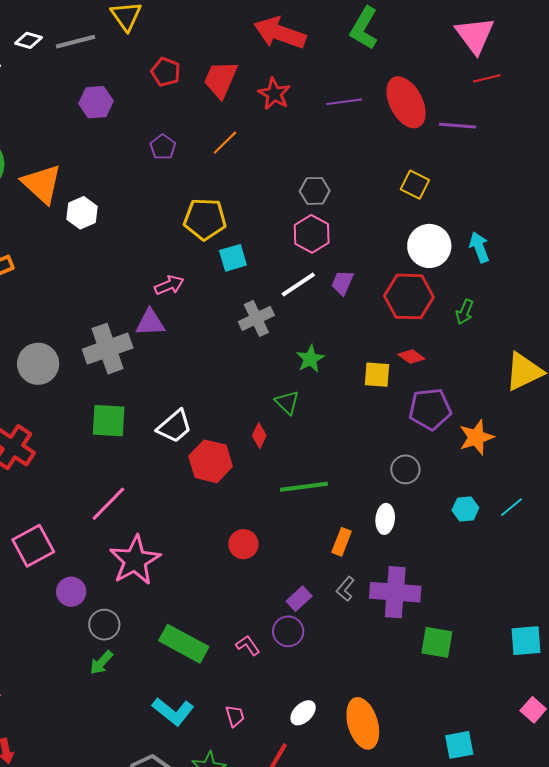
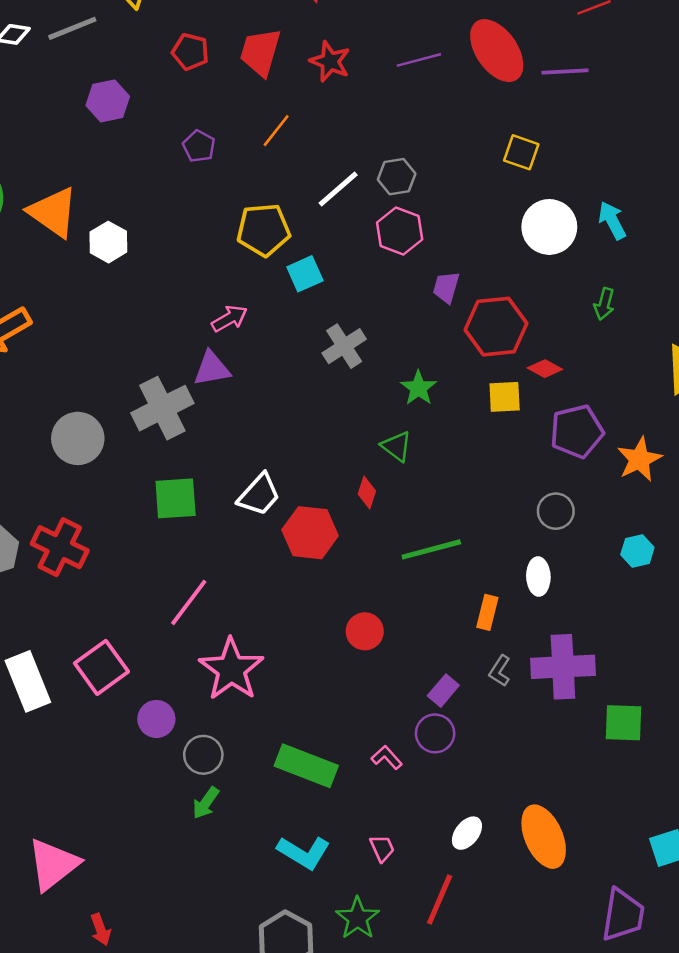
white line: (298, 285) -> (338, 189), moved
red hexagon: (409, 296) -> (496, 327), moved

